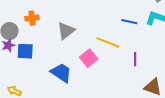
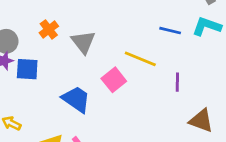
orange cross: (32, 18) -> (49, 29), moved, turned -32
gray triangle: (66, 31) -> (83, 42), turned -30

